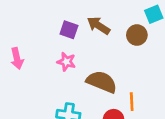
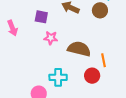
purple square: (69, 30) -> (41, 17), moved
pink arrow: (17, 58) -> (12, 28), moved

